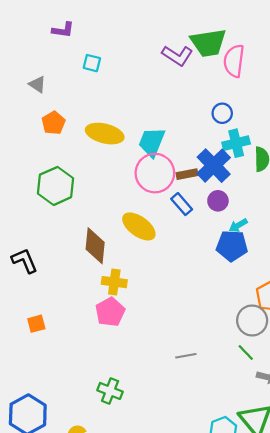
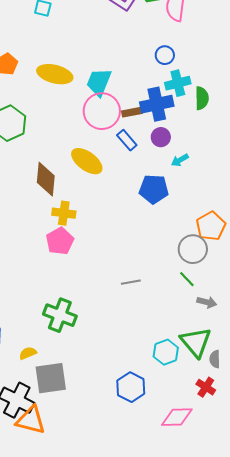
blue cross: (214, 166) -> (157, 104), turned 32
blue pentagon: (232, 246) -> (154, 189), moved
green cross: (110, 391) -> (60, 315), size x1.4

